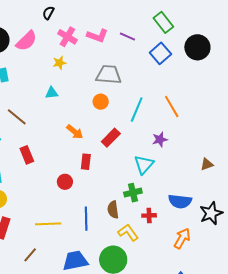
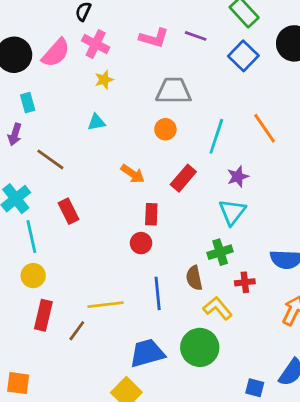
pink cross: (67, 37) -> (96, 44), moved
purple star: (160, 139) -> (238, 177), moved
red circle: (65, 182) -> (141, 243), moved
brown line: (30, 255) -> (77, 331), moved

